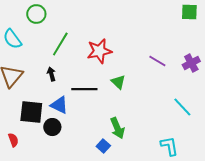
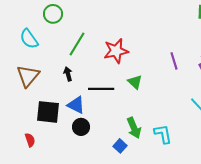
purple line: (157, 61) -> (174, 61), turned 42
black circle: (52, 127) -> (81, 127), moved
cyan L-shape: (169, 146) -> (163, 134), moved

